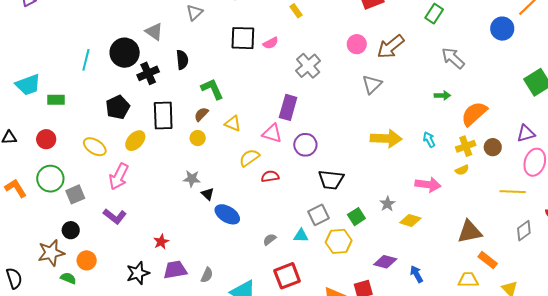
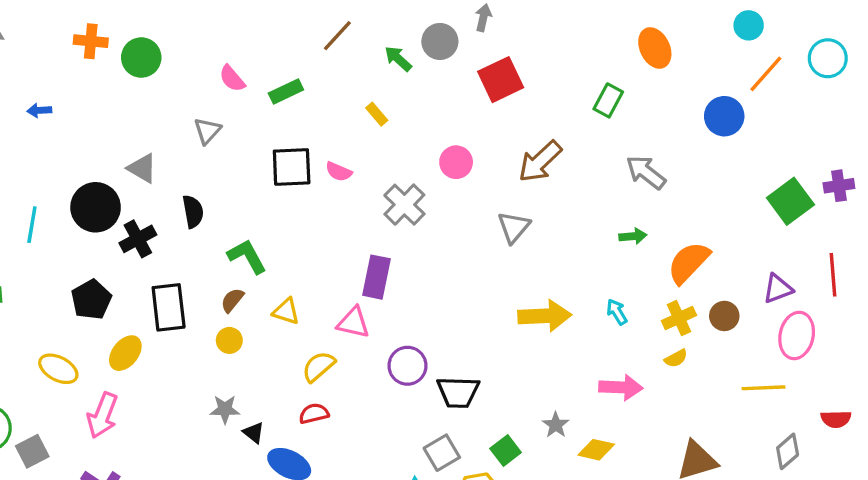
pink semicircle: (271, 43) -> (339, 172), turned 56
pink circle: (357, 44) -> (456, 162), moved
purple circle: (305, 145) -> (407, 366), moved
red semicircle: (270, 176) -> (314, 414), moved

